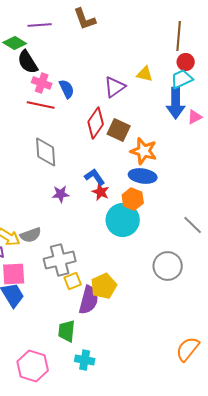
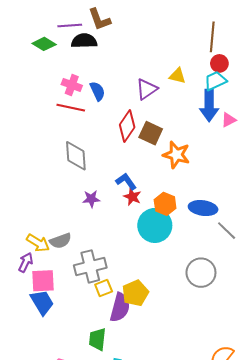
brown L-shape: (85, 19) -> (99, 19), moved
black semicircle: (28, 62) -> (84, 41), moved, turned 120
blue ellipse: (143, 176) -> (203, 208), moved

